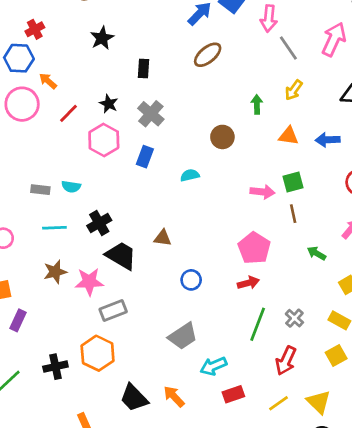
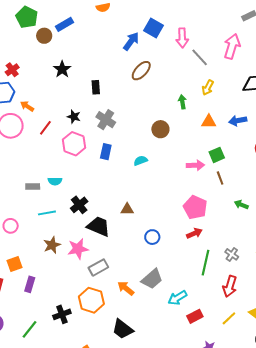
orange arrow: (174, 396) -> (126, 288), moved

